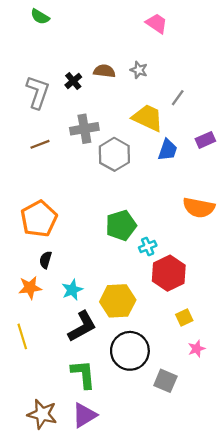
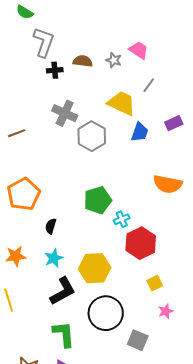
pink trapezoid: (157, 23) -> (139, 50), moved
black cross: (73, 81) -> (55, 70), turned 35
gray L-shape: (38, 92) -> (44, 42), moved
gray cross: (84, 129) -> (65, 113), turned 35
brown line: (40, 144) -> (17, 133), moved
black semicircle: (46, 260) -> (51, 226), moved

